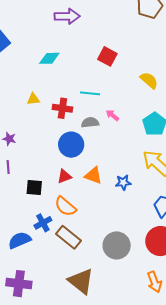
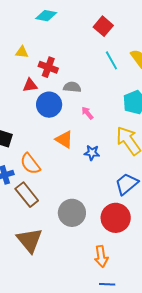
cyan line: (90, 93) -> (111, 60), moved, turned 42
pink arrow: (112, 115) -> (87, 113), moved
red triangle: (64, 176) -> (30, 85), moved

